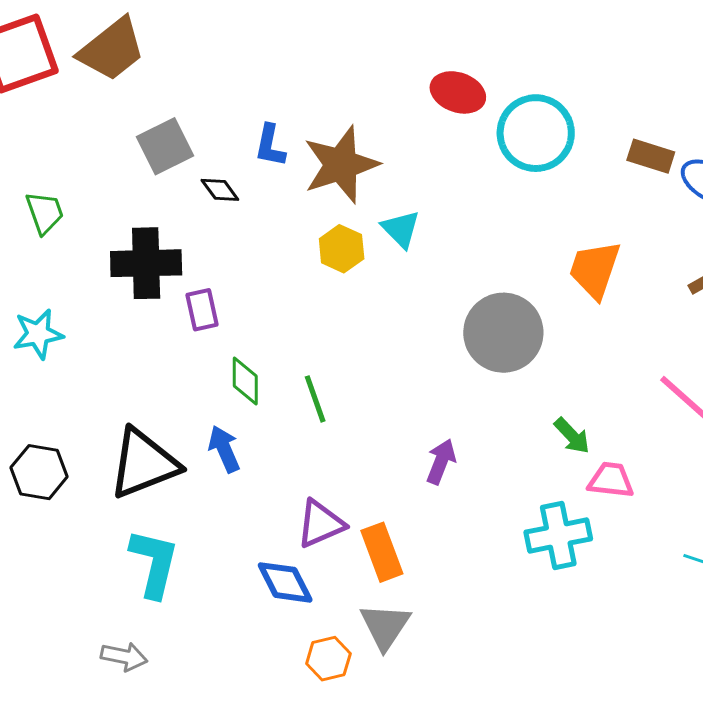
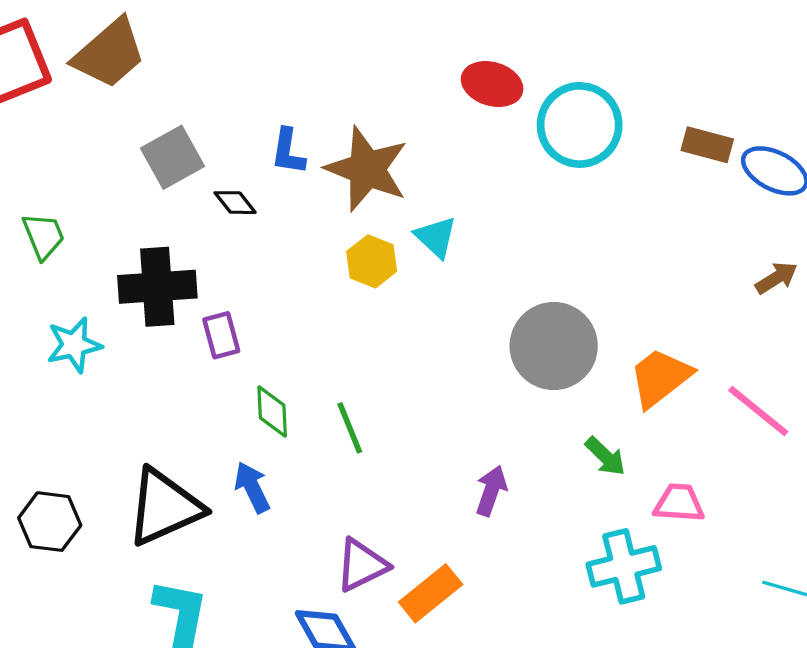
brown star: (341, 165) -> (367, 169), turned -30
orange trapezoid: (595, 270) -> (660, 378), moved, turned 36
cyan star: (38, 334) -> (74, 345), moved
green arrow: (572, 436) -> (605, 456), moved
orange rectangle: (382, 552) -> (431, 593), turned 74

